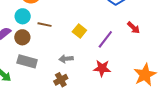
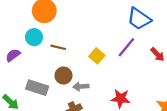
brown circle: (22, 37) -> (63, 76), moved
purple line: (105, 39) -> (126, 47), moved

